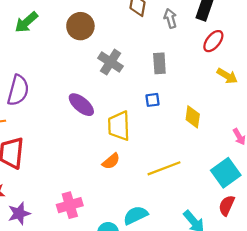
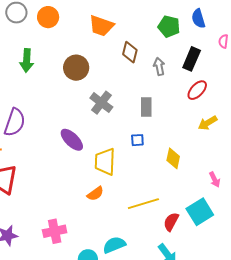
green arrow: (26, 22) -> (27, 60), turned -50
yellow arrow: (227, 76) -> (208, 123), turned 114
red semicircle: (227, 205) -> (171, 222), moved

